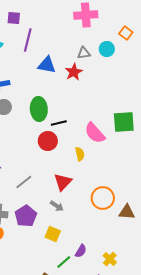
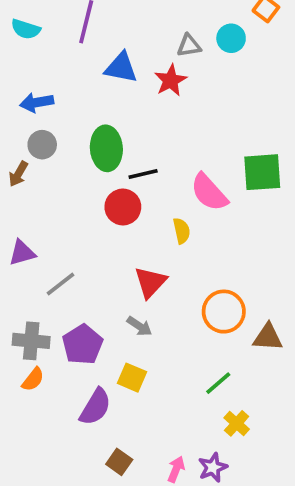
gray line: (24, 182) -> (61, 284), moved
purple semicircle: (81, 251) -> (95, 407), moved, size x1.5
green line: (64, 262) -> (218, 383), moved

